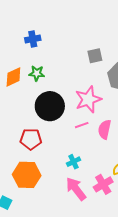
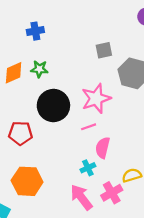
pink semicircle: (105, 129) -> (103, 148), moved
red pentagon: (31, 139) -> (20, 133), moved
cyan cross: (74, 162) -> (88, 168), moved

